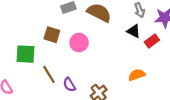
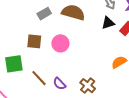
black triangle: (134, 31) -> (108, 23), turned -32

